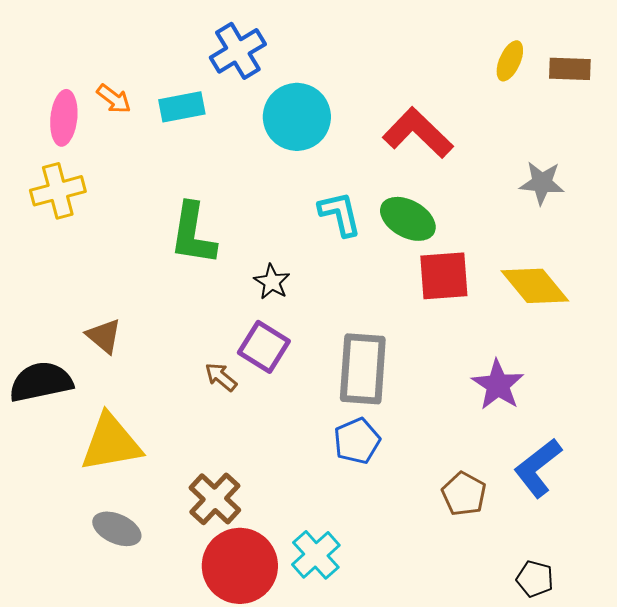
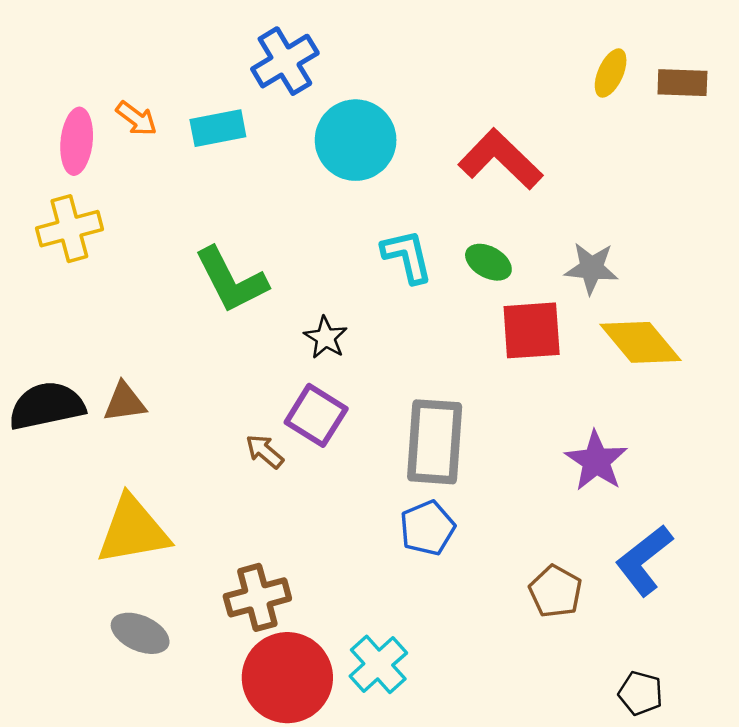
gray star: (542, 183) -> (591, 268), moved
green ellipse: (408, 219) -> (488, 262), size x0.7
green L-shape: (193, 234) -> (231, 280), turned -36
brown triangle: (104, 336) -> (125, 402), turned -48
black semicircle: (41, 382) -> (47, 406), moved
brown cross: (215, 499) -> (257, 597), turned 32

